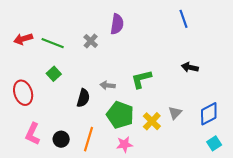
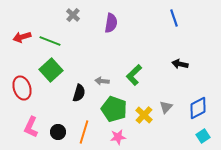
gray cross: (91, 41) -> (73, 15), moved
green square: (54, 74) -> (51, 70), size x1.6
green L-shape: (141, 79) -> (134, 75), turned -30

